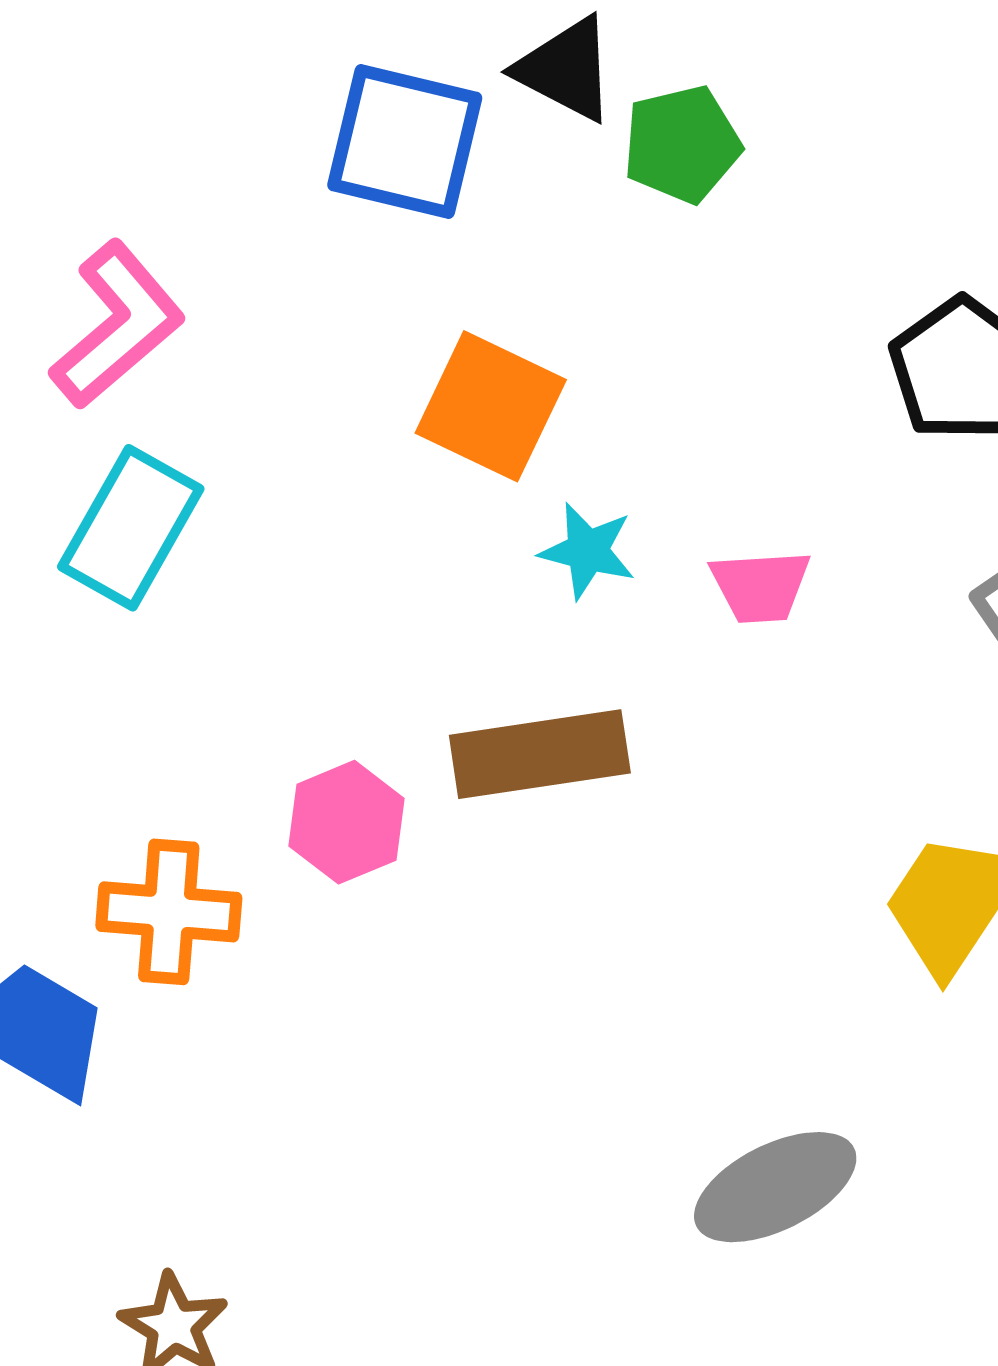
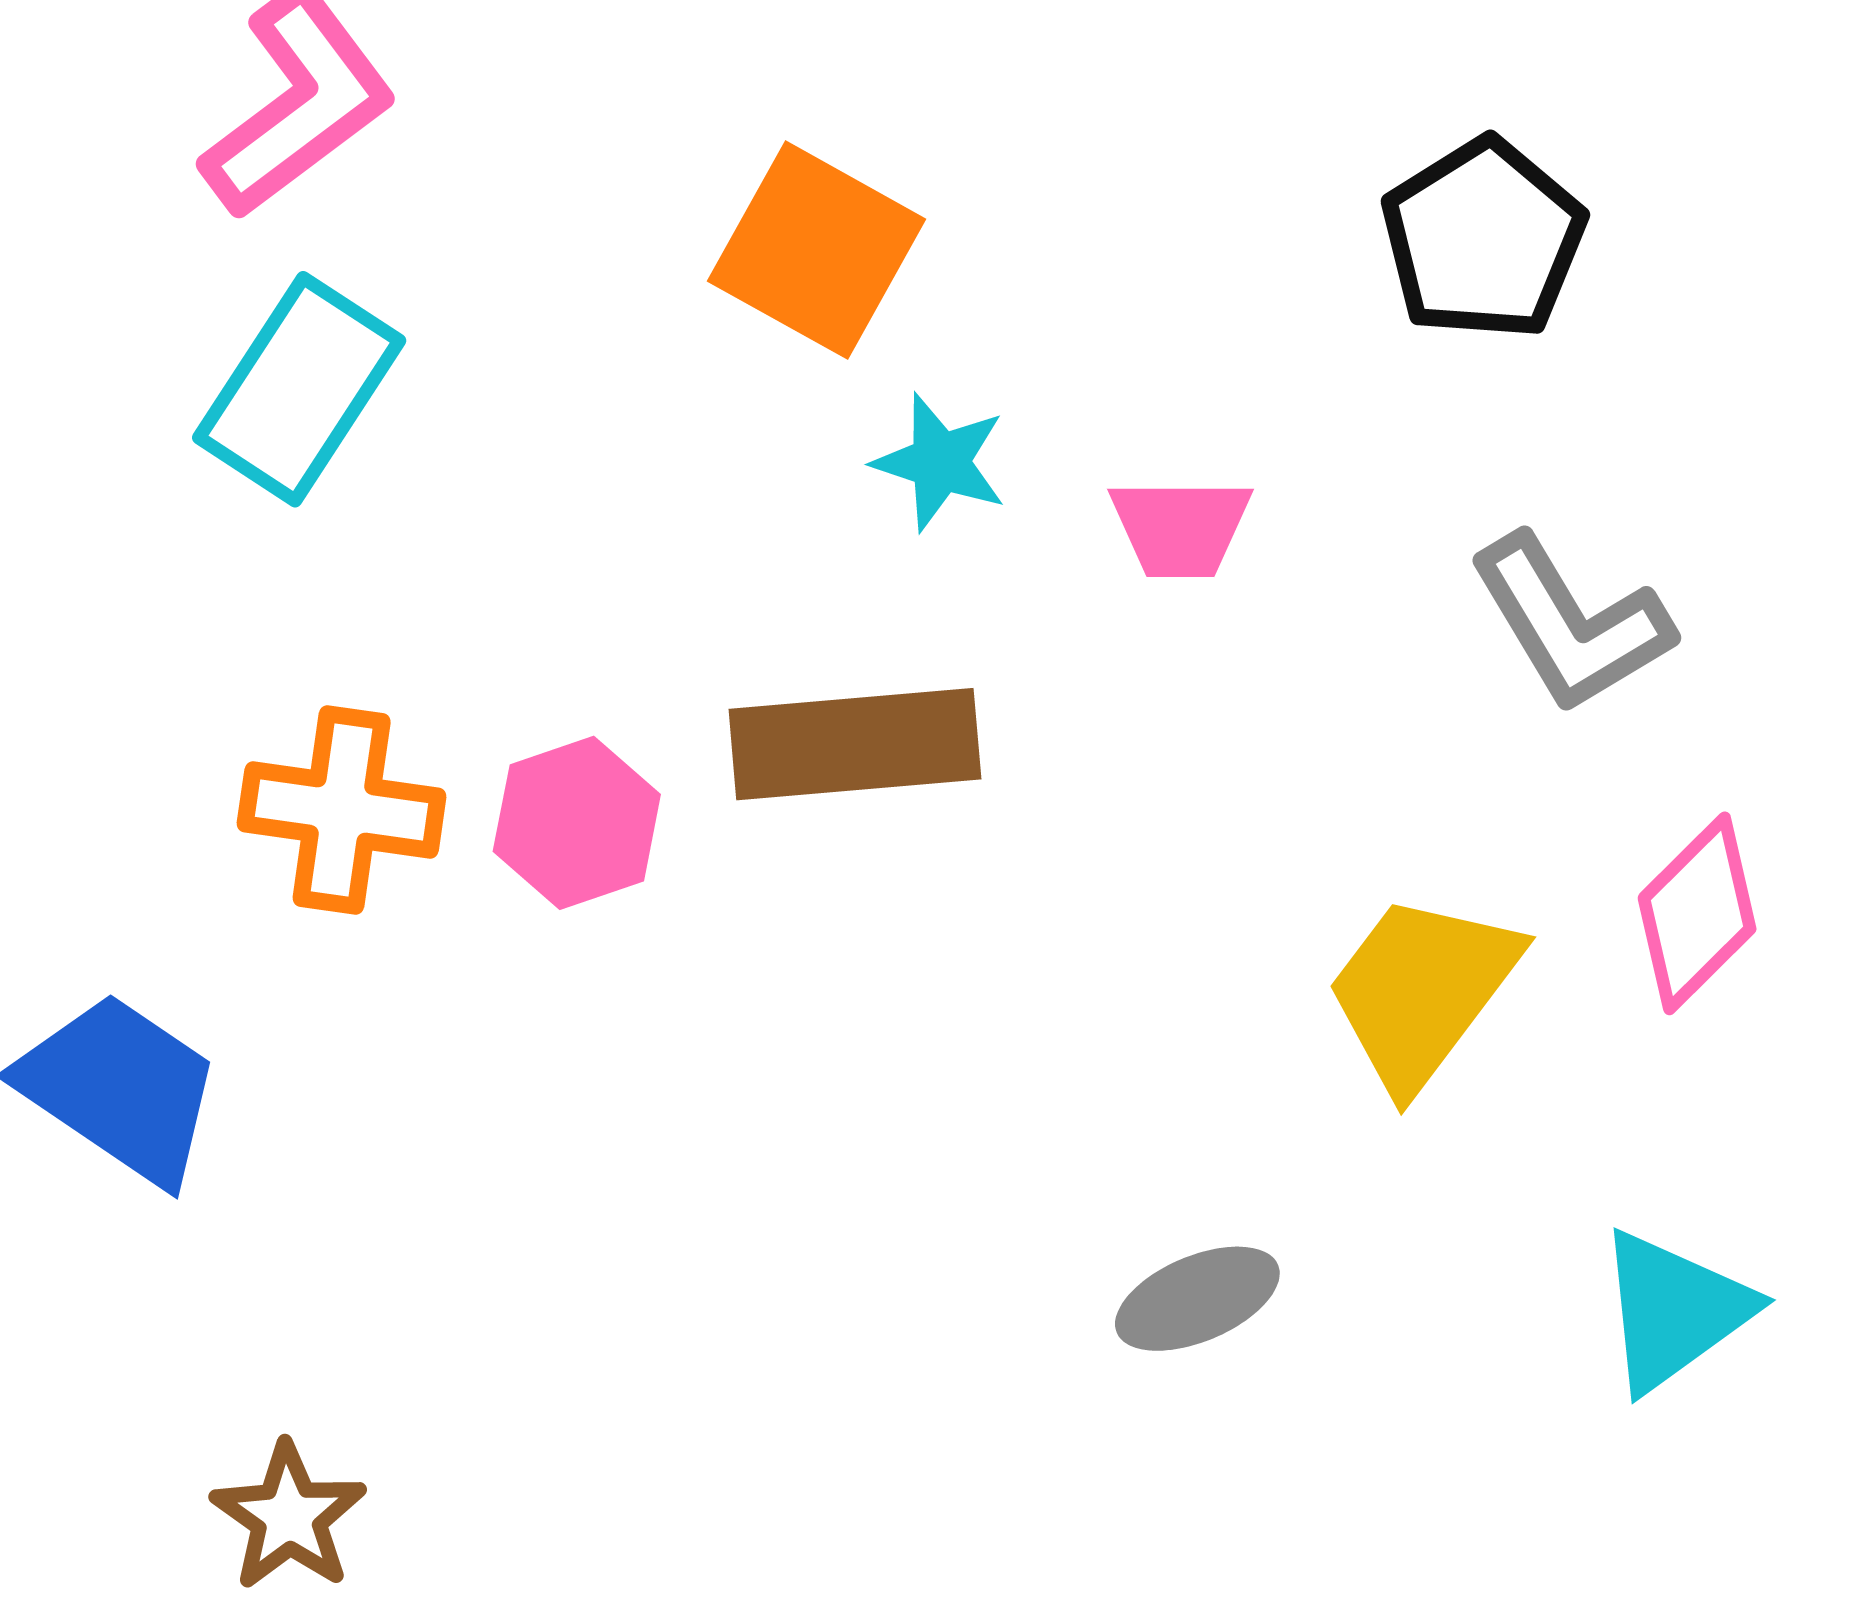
orange cross: (169, 912) -> (342, 810), moved
gray ellipse: (775, 1187) -> (1197, 1299), moved, size x0.7

